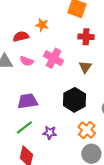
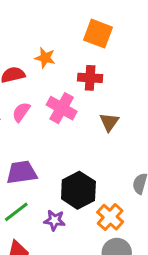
red cross: (86, 37) -> (90, 78), moved
pink semicircle: (27, 61) -> (21, 112), turned 104
black hexagon: (75, 100) -> (78, 190), moved

